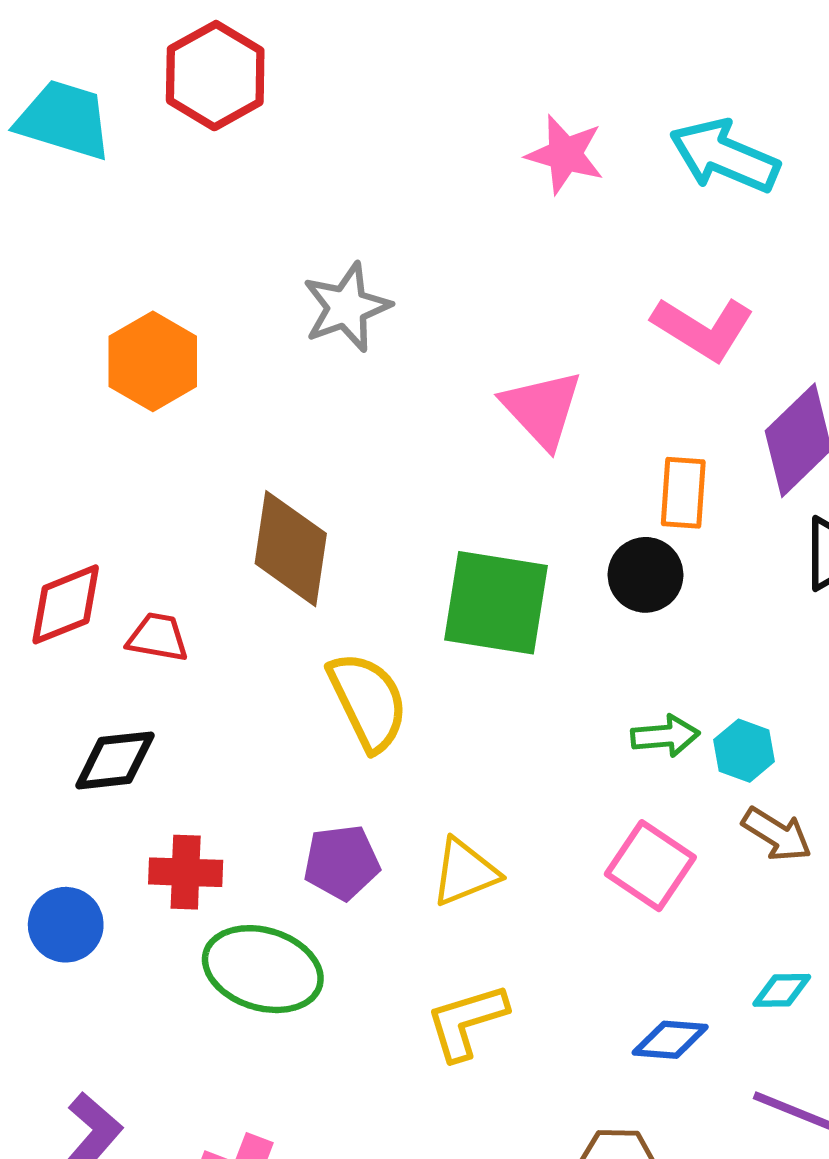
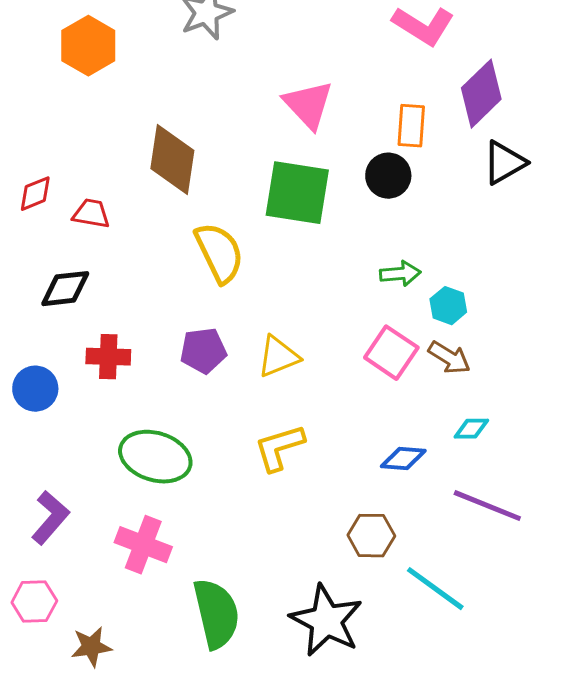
pink triangle: (542, 409) -> (308, 105), moved
red diamond: (66, 604) -> (35, 194), size x0.7
cyan hexagon: (744, 751) -> (448, 306), moved
brown arrow: (777, 834) -> (449, 358), moved
green ellipse: (263, 969) -> (155, 457), moved

